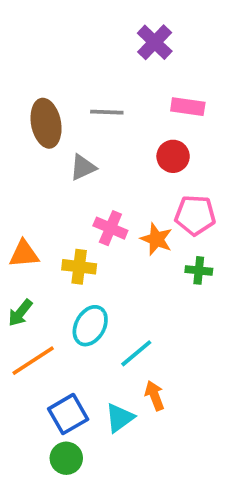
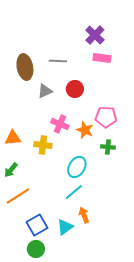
purple cross: (155, 42) -> (95, 35), moved
red circle: (173, 156) -> (75, 89), moved
cyan ellipse: (90, 326) -> (77, 167), moved

